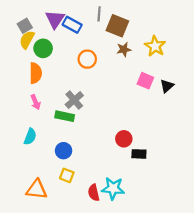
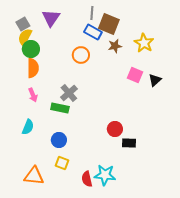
blue rectangle: (72, 25) -> (93, 32), moved
green circle: (43, 48) -> (31, 49), moved

